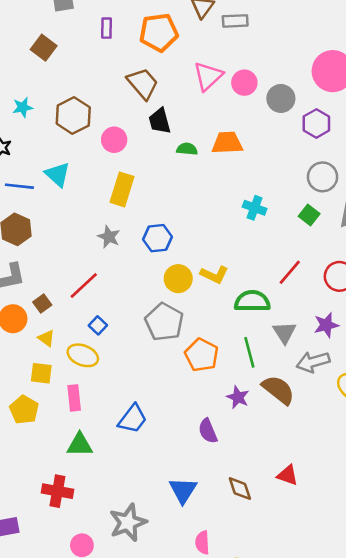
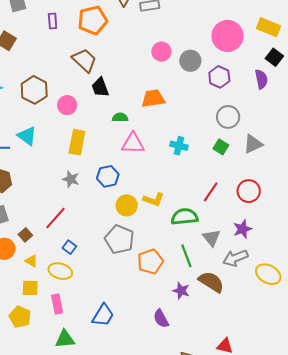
pink triangle: (208, 76) -> (133, 143), moved, turned 50
green semicircle: (187, 149) -> (120, 117), moved
orange pentagon: (202, 355) -> (150, 262), turned 30

